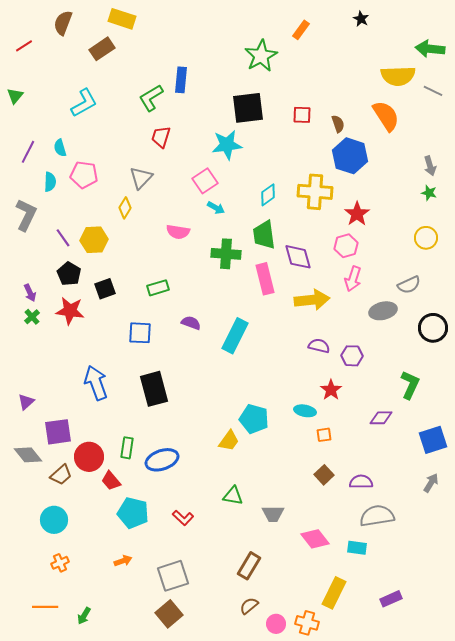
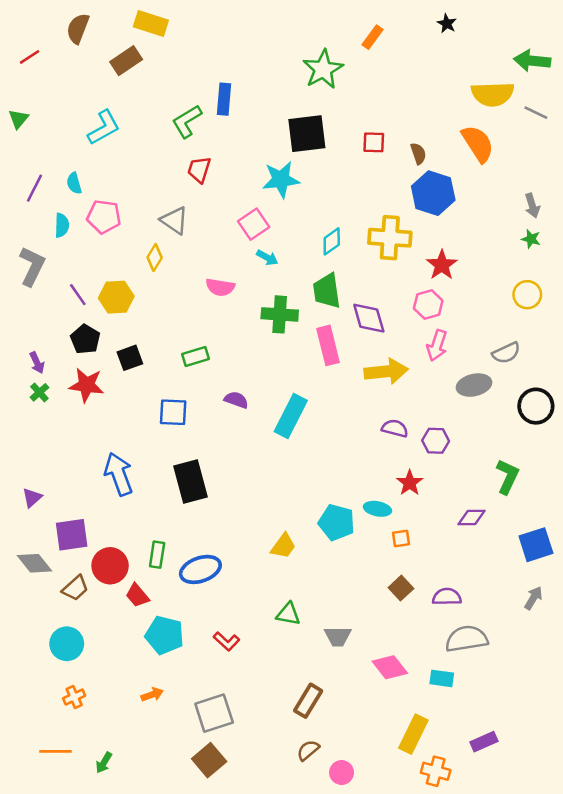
gray triangle: (141, 178) -> (174, 220), turned -40
cyan pentagon: (254, 419) -> (337, 522), moved
orange cross: (307, 623) -> (436, 771), moved

